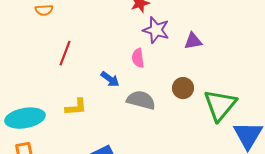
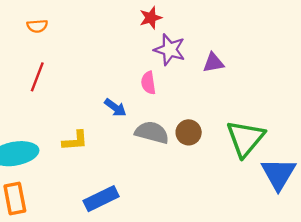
red line: (65, 53) -> (37, 77), moved
brown circle: (183, 88) -> (189, 132), moved

